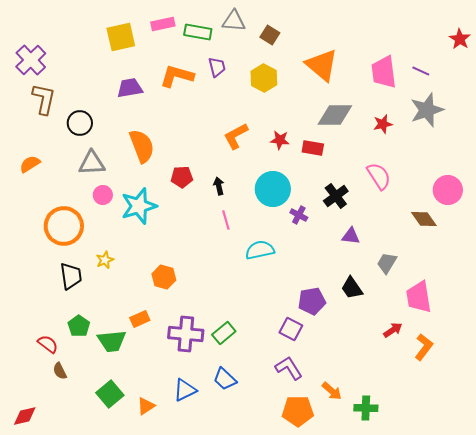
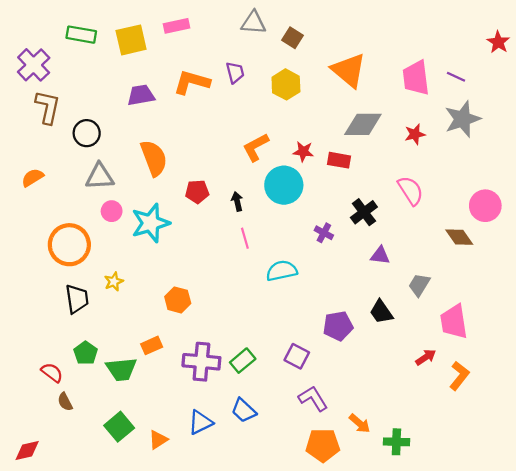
green rectangle: (198, 32) -> (81, 35), moved
cyan circle: (273, 189) -> (284, 185), moved
purple square: (291, 329) -> (297, 356), moved

